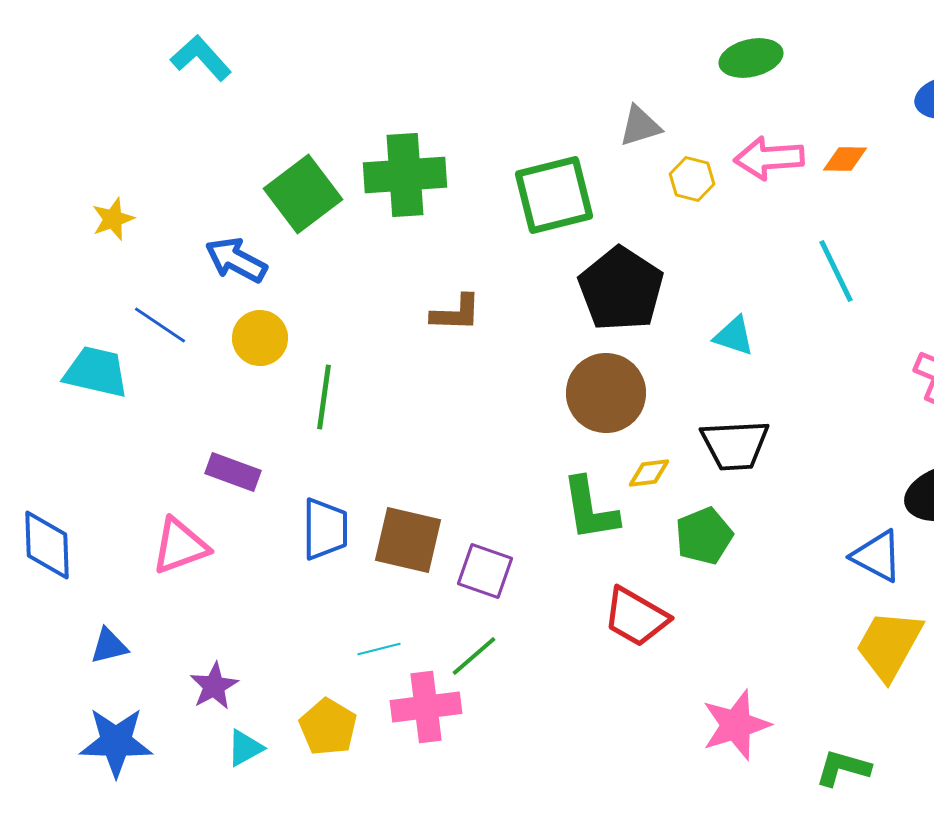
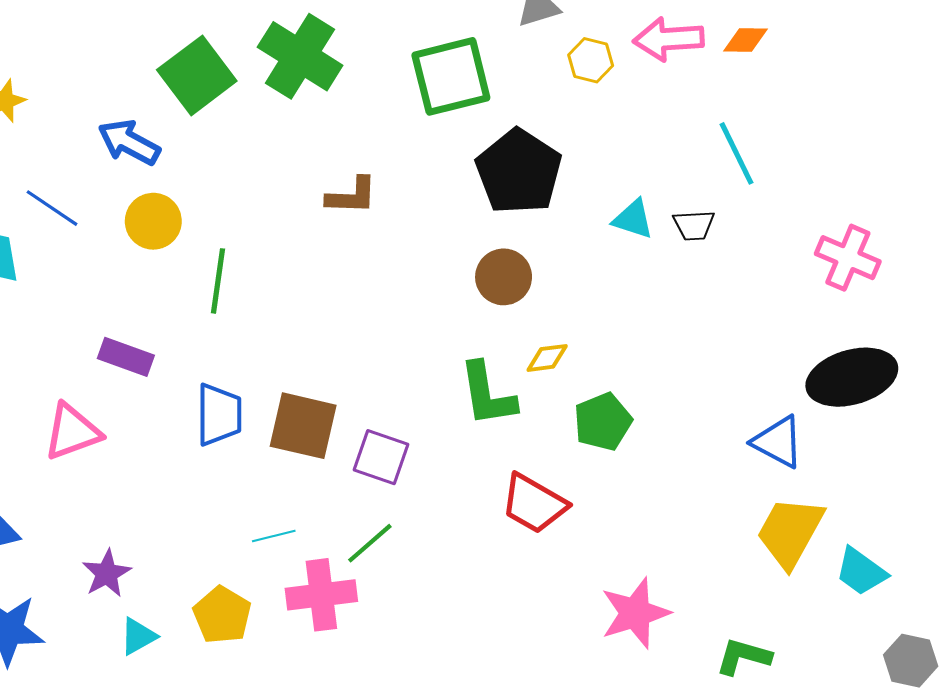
green cross: (405, 175) -> (300, 56), turned 36
brown circle: (606, 393) -> (504, 277), size x0.7
black trapezoid: (735, 445) -> (694, 225), moved, size x0.6

